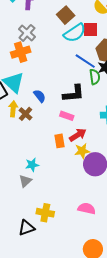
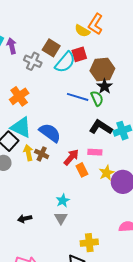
gray cross: (27, 33) -> (33, 61), moved
blue line: (85, 61) -> (78, 97), moved
black L-shape: (74, 94) -> (101, 127), moved, turned -125
blue semicircle: (40, 96) -> (50, 133), size x1.6
pink rectangle: (67, 116) -> (95, 152), moved
red arrow: (78, 135) -> (71, 157), moved

